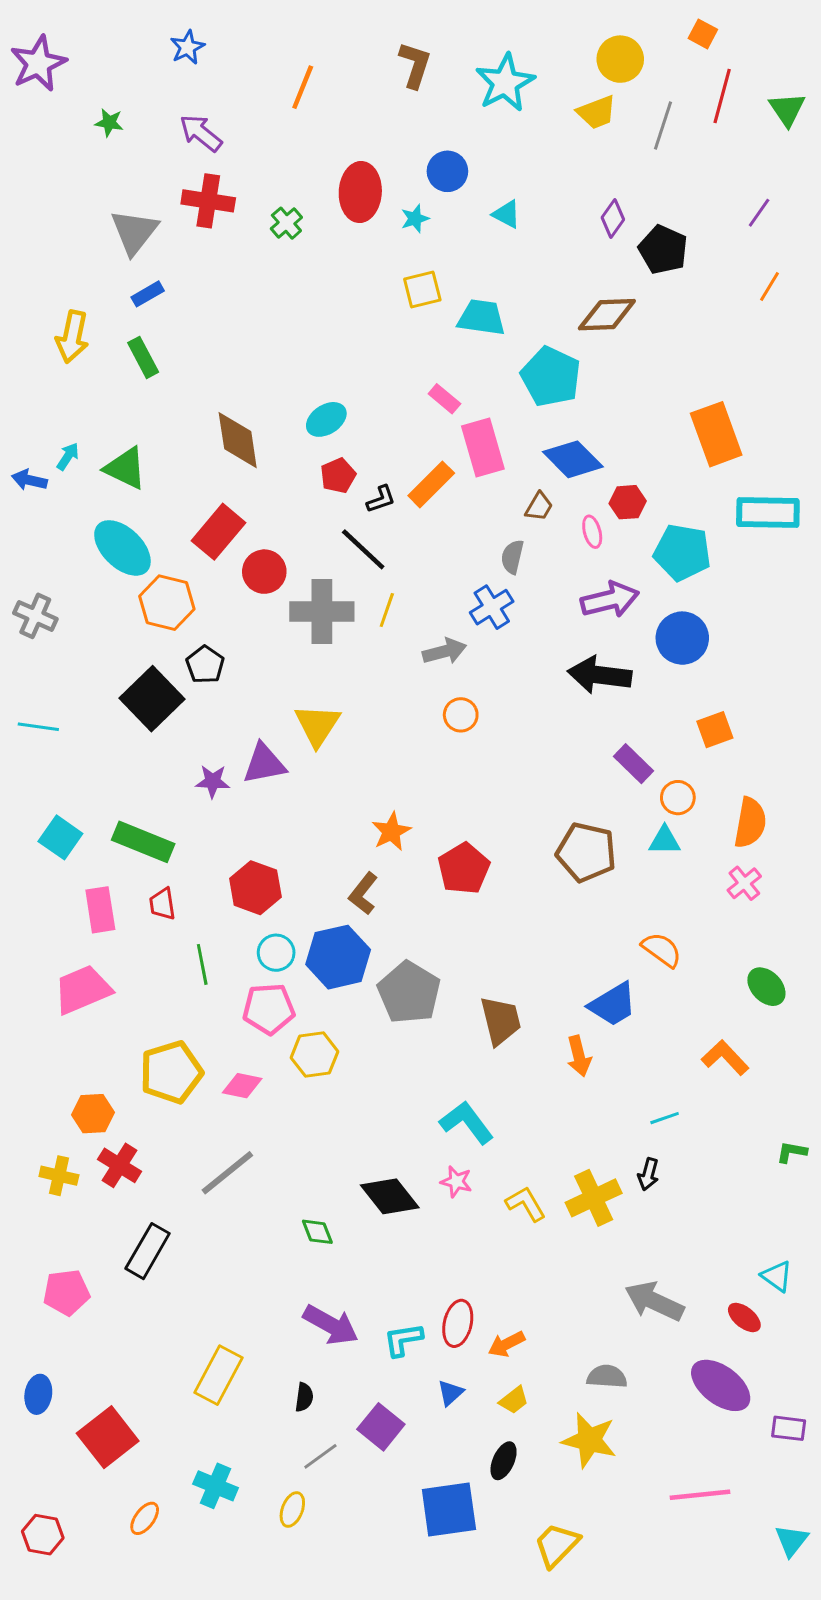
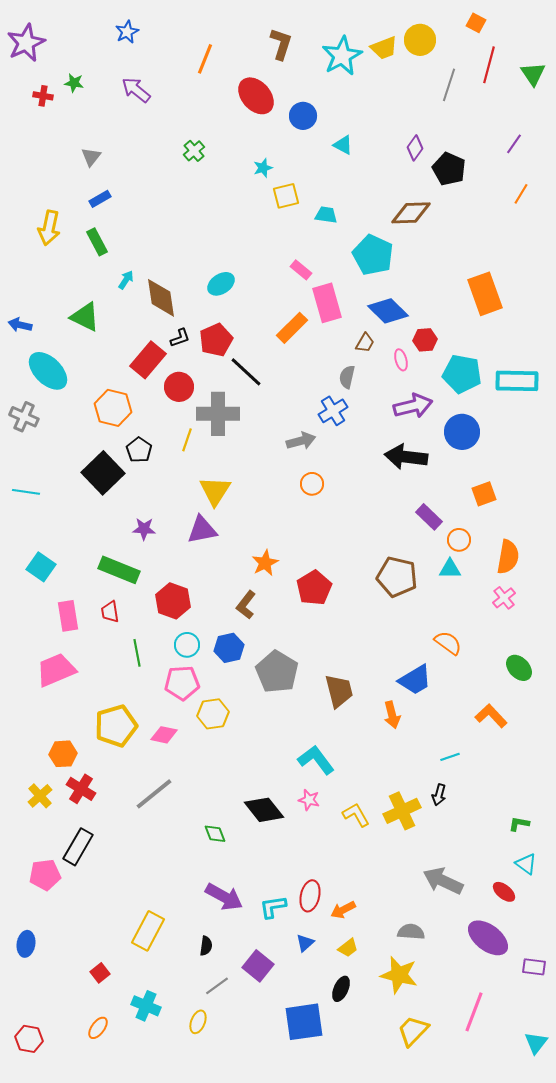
yellow trapezoid: (597, 112) -> (384, 48), moved
red ellipse: (360, 192) -> (256, 96), moved, turned -45
red cross: (208, 201) -> (43, 96), moved, size x0.6
cyan star: (415, 219) -> (263, 168), moved
gray triangle: (134, 232) -> (91, 157), size x0.6
cyan trapezoid: (481, 318) -> (326, 215), size x0.7
cyan arrow: (68, 456) -> (126, 280), moved
red pentagon: (338, 476) -> (216, 340), moved, size x1.4
black L-shape: (381, 499) -> (180, 338), moved
cyan rectangle: (768, 513) -> (517, 381), moved
cyan ellipse: (122, 548) -> (48, 371), moved
yellow line: (387, 610) -> (187, 440), moved
purple triangle: (264, 764) -> (202, 530), moved
green rectangle: (143, 842) -> (119, 570), moved
blue hexagon: (338, 957) -> (229, 648), size x0.7
green L-shape: (792, 1152) -> (519, 824), moved
yellow cross: (59, 1176) -> (40, 796), turned 35
black rectangle: (148, 1251) -> (78, 847), moved
red square: (108, 1437) -> (100, 973), moved, size x0.5
pink line: (700, 1495) -> (474, 1012), turned -63
yellow trapezoid: (557, 1545) -> (413, 1031), moved

